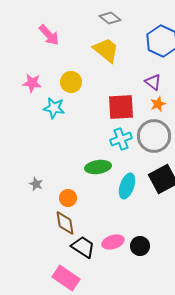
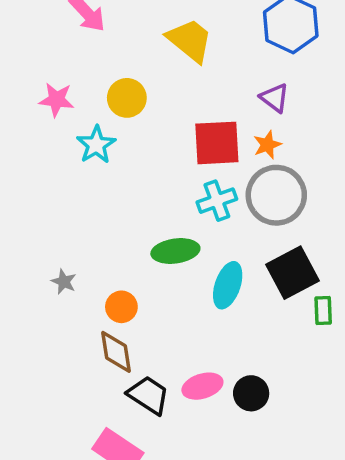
orange star: (158, 104) -> (267, 145), moved
cyan star: (54, 108) -> (96, 145), turned 30

